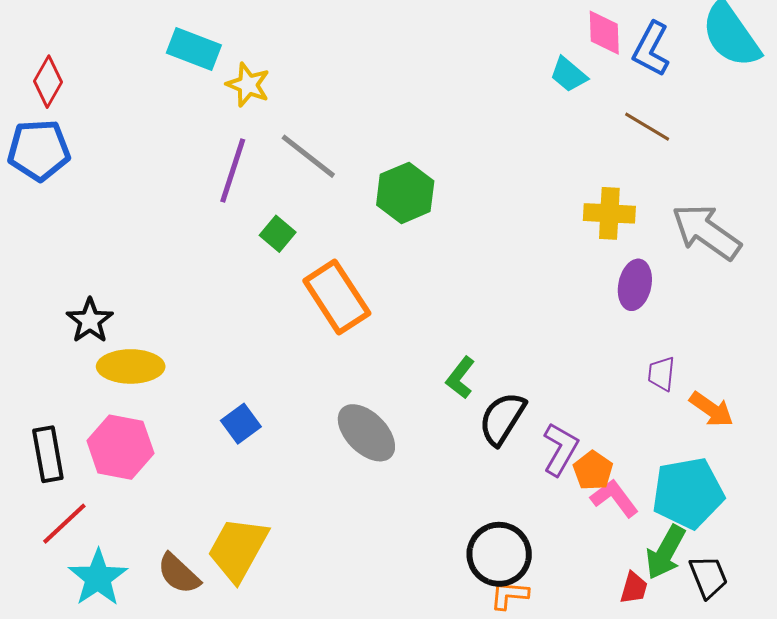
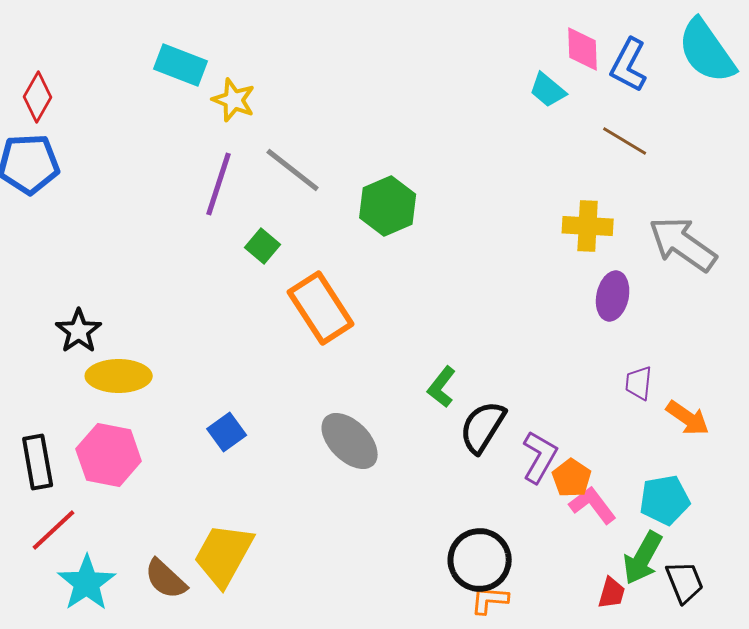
cyan pentagon: (688, 493) -> (665, 500), size x0.7

